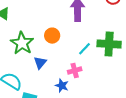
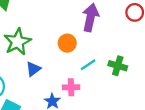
orange circle: (52, 36) -> (67, 43), moved
green cross: (109, 44) -> (118, 66), size x0.7

